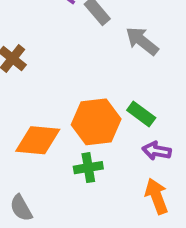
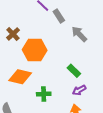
orange hexagon: (96, 122) -> (35, 50), moved
purple arrow: (157, 151) -> (79, 90), turned -48

